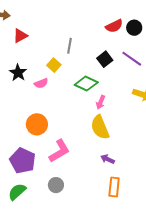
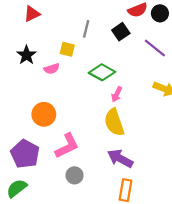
black square: (105, 59) -> (121, 32), moved
yellow square: (54, 65) -> (67, 49), turned -32
purple arrow: (108, 159) -> (120, 159), size x1.6
gray circle: (56, 185) -> (75, 175), moved

